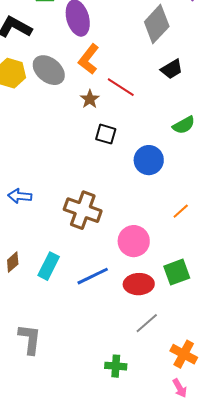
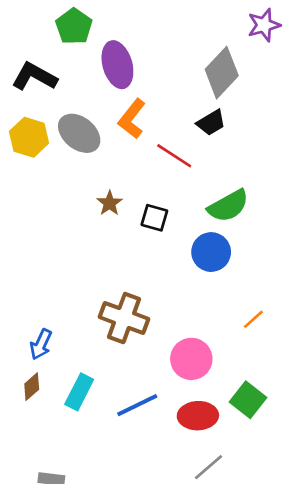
black trapezoid: (172, 69) -> (211, 123), moved
brown star: (90, 99) -> (110, 203), moved
green semicircle: (184, 125) -> (228, 206), moved, size x1.4
blue arrow: (20, 196) -> (41, 344), moved, turned -70
green square: (177, 272) -> (248, 400), turned -32

